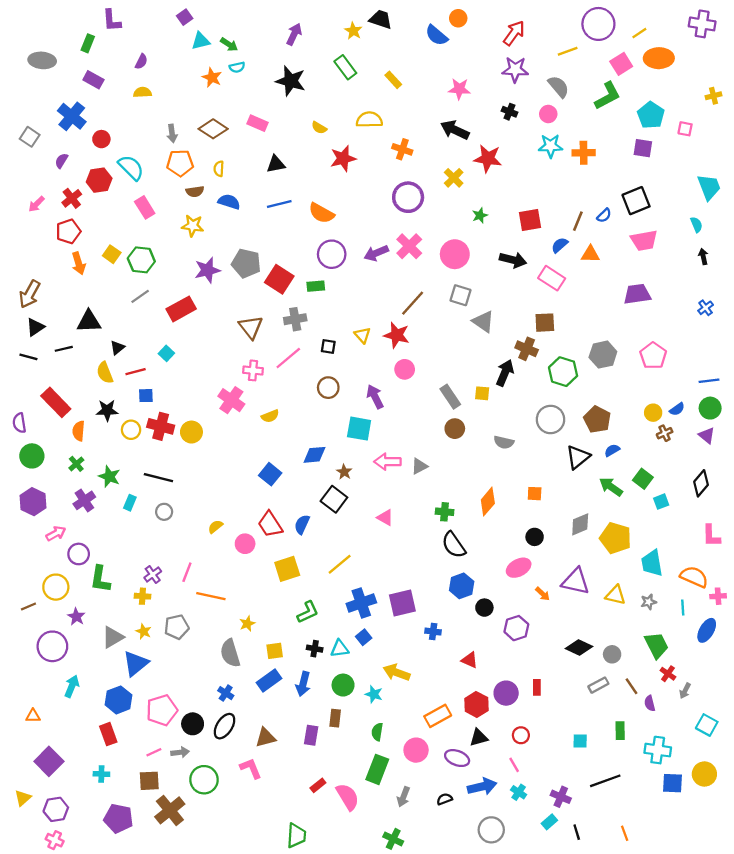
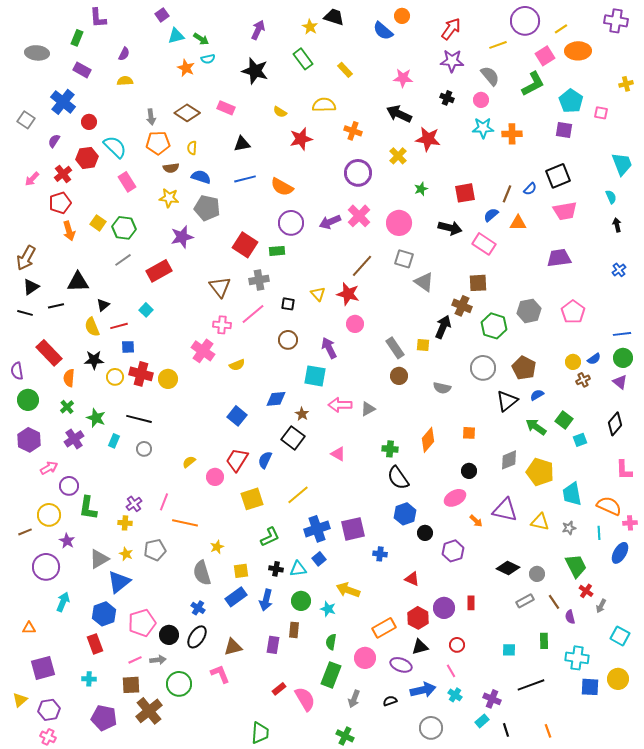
gray pentagon: (246, 263) -> (207, 208), moved
red trapezoid: (270, 524) -> (237, 460), turned 65
purple square: (49, 761) -> (43, 668), turned 30

